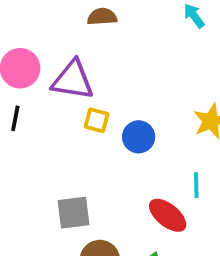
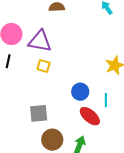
yellow square: (97, 120) -> (44, 66), moved
blue circle: (139, 137) -> (80, 92), moved

